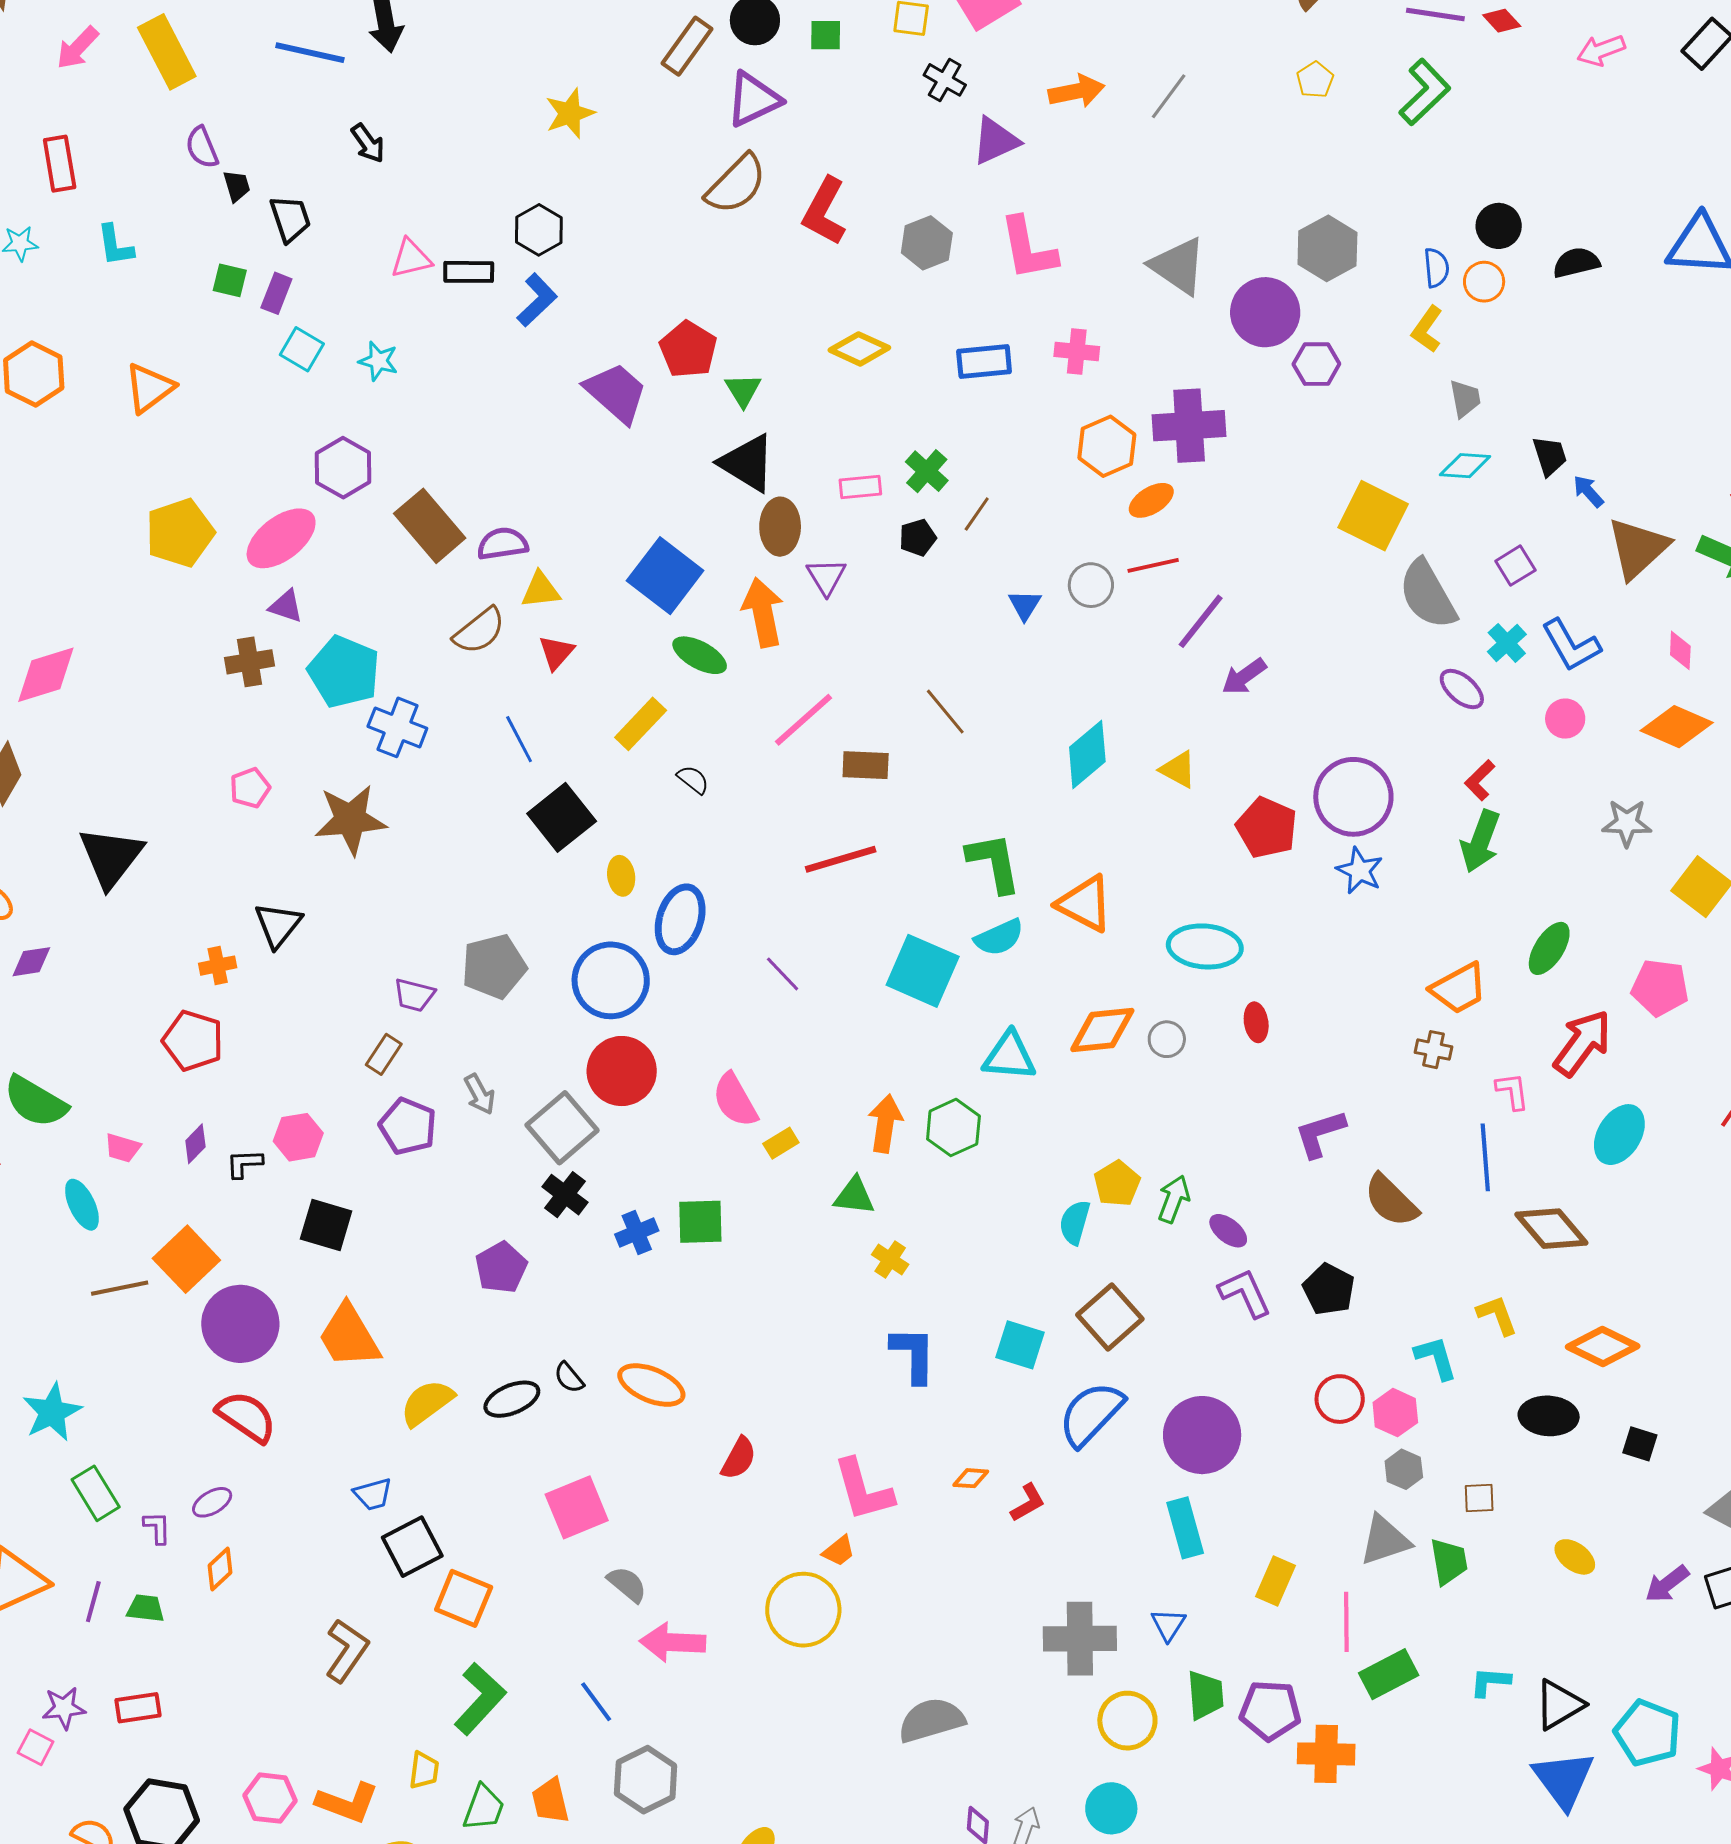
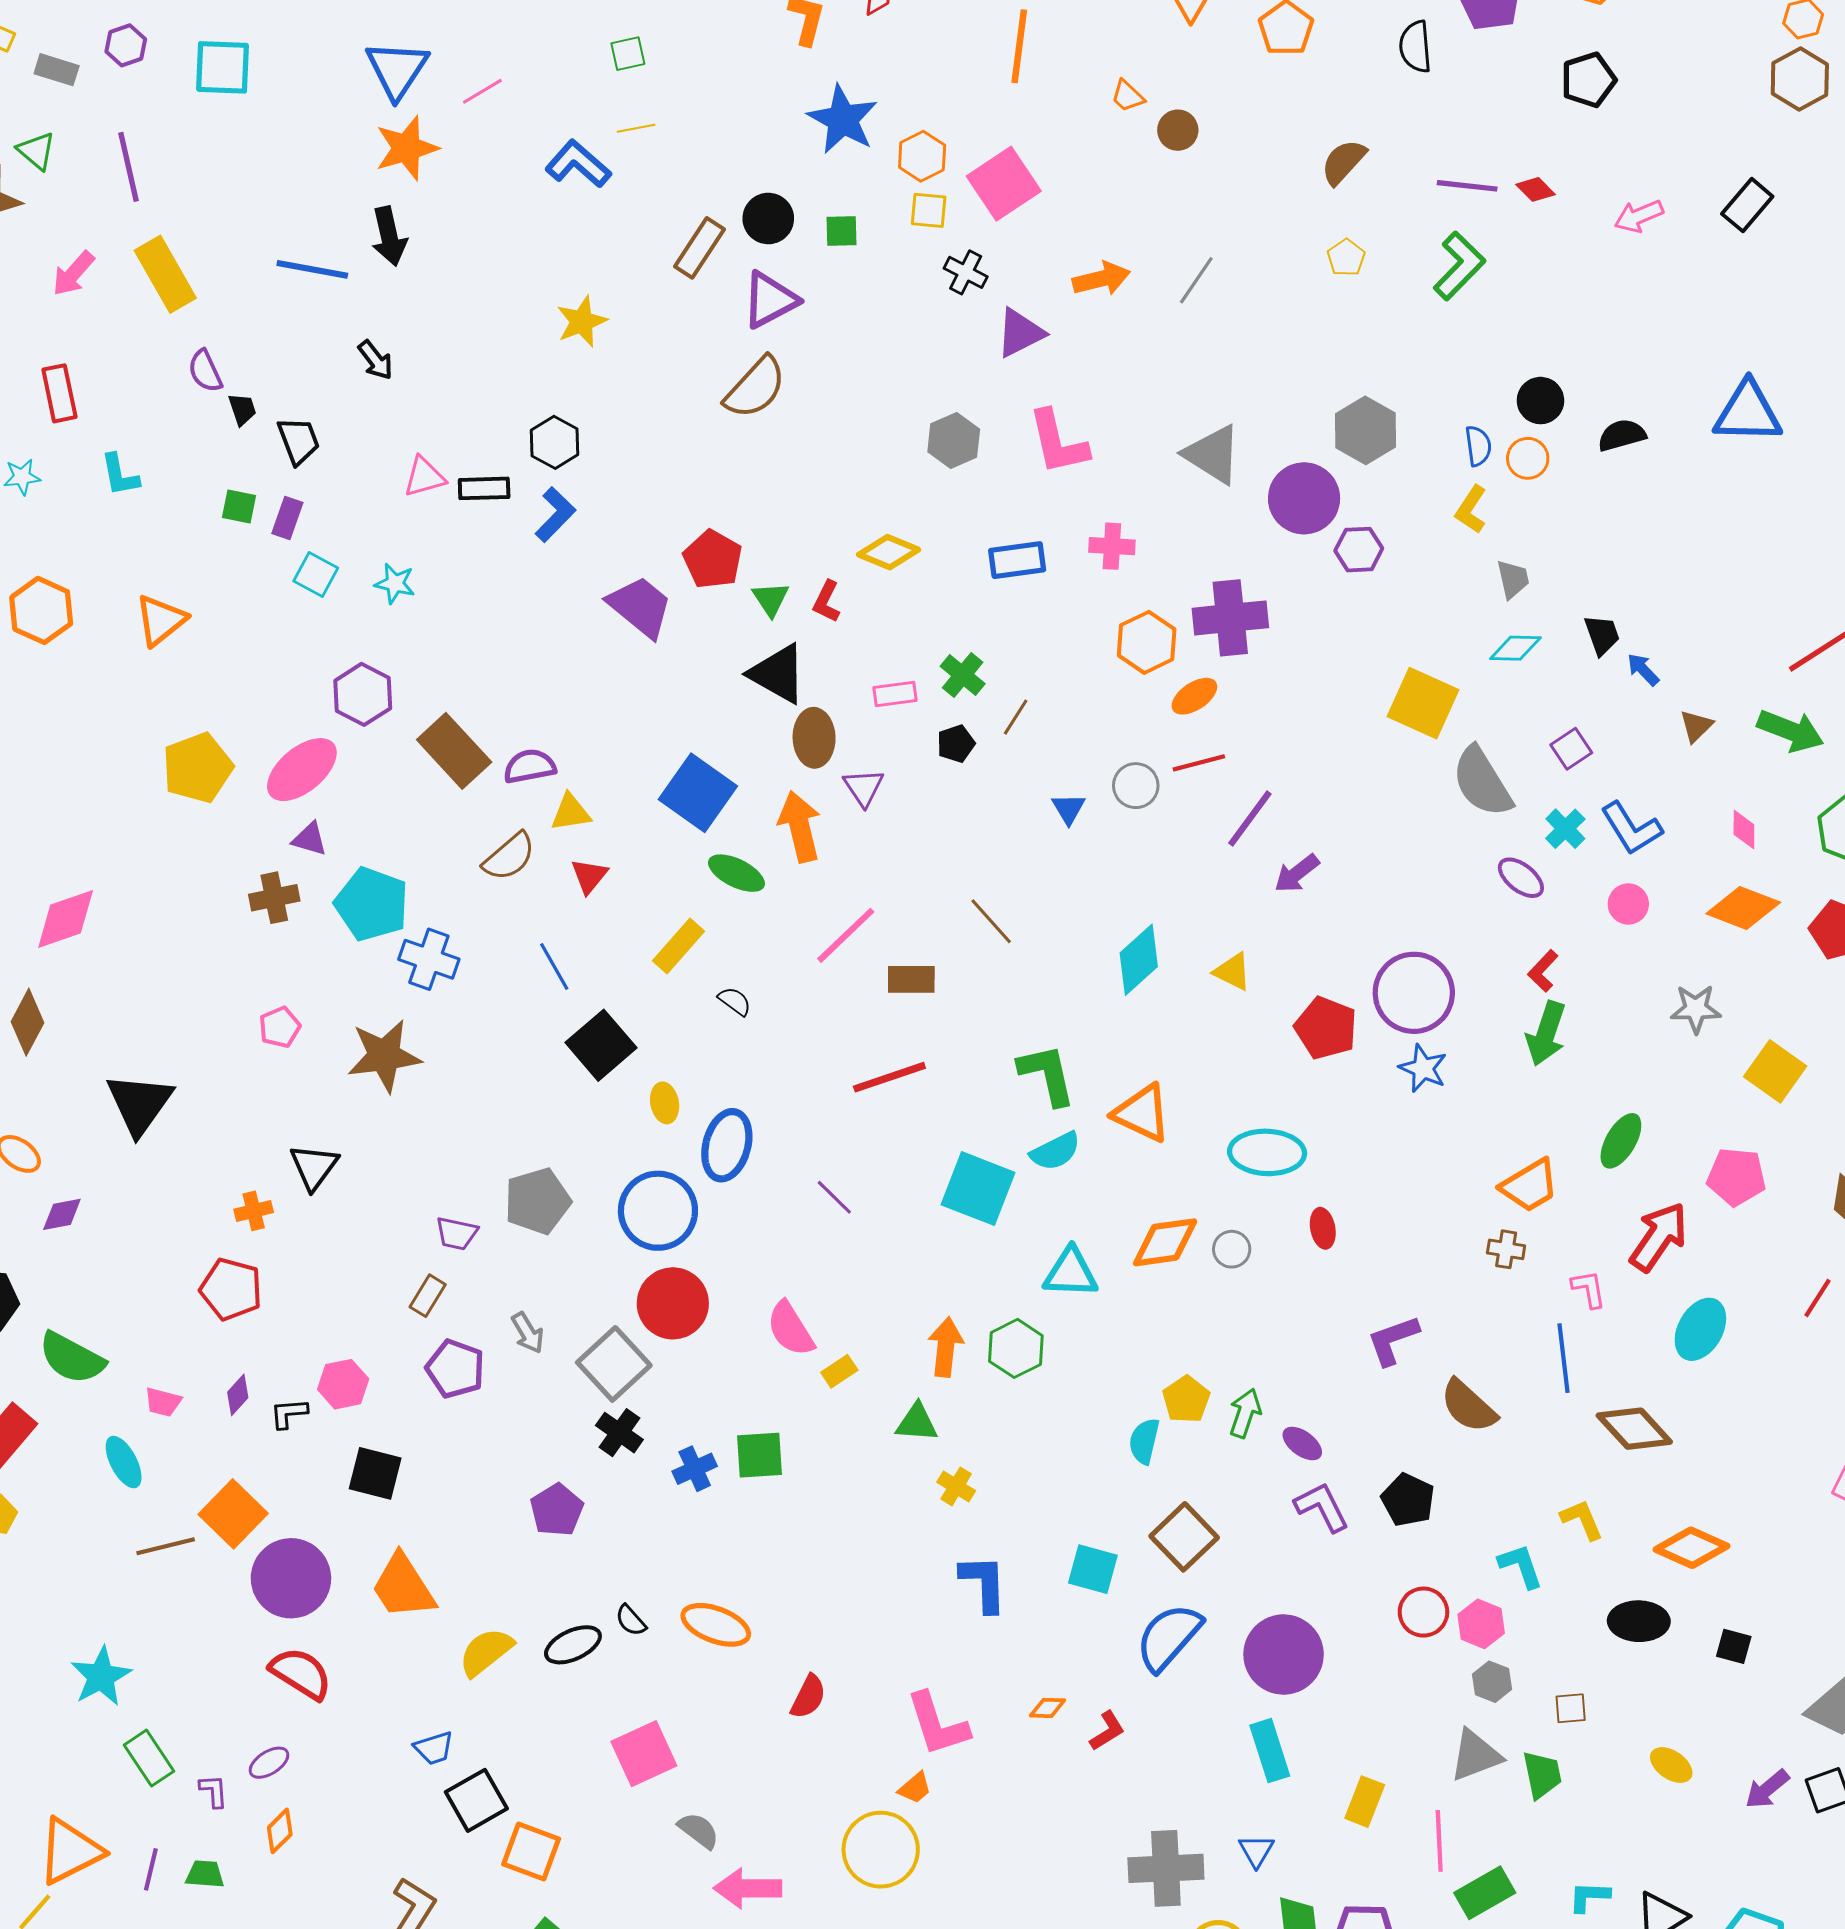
red L-shape: (824, 211) -> (827, 602), moved, size x0.6
brown triangle: (1638, 548) -> (1696, 726), size x0.5

